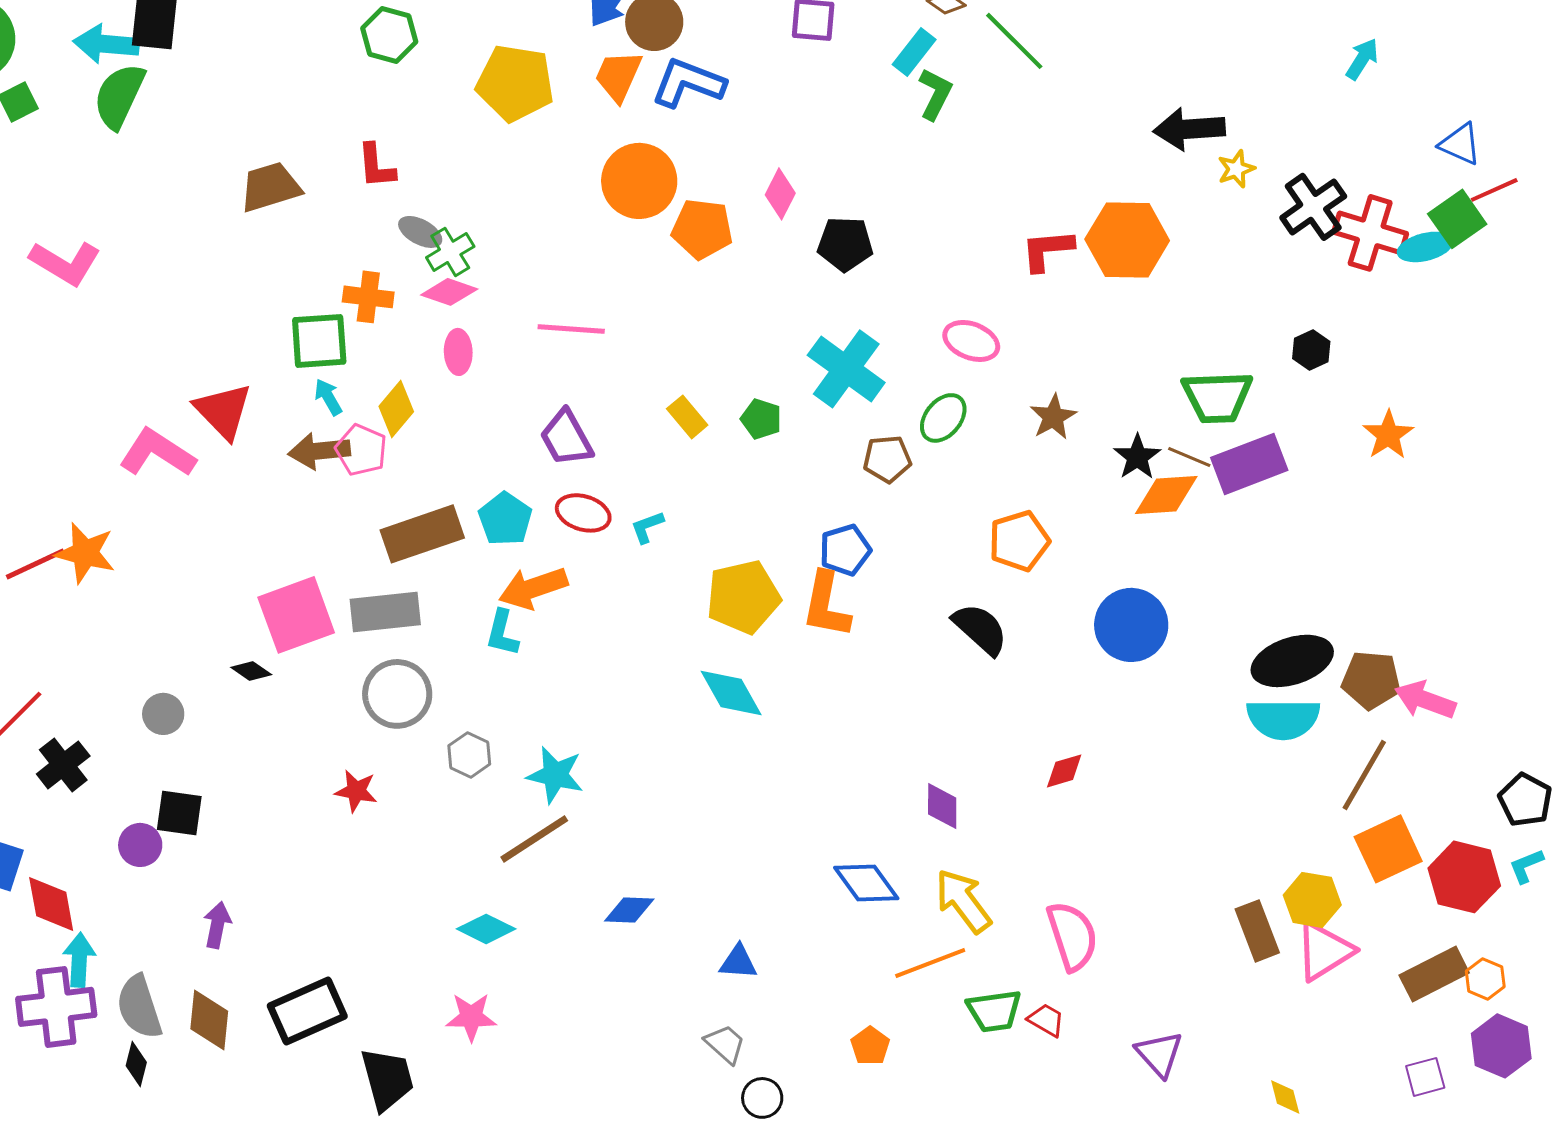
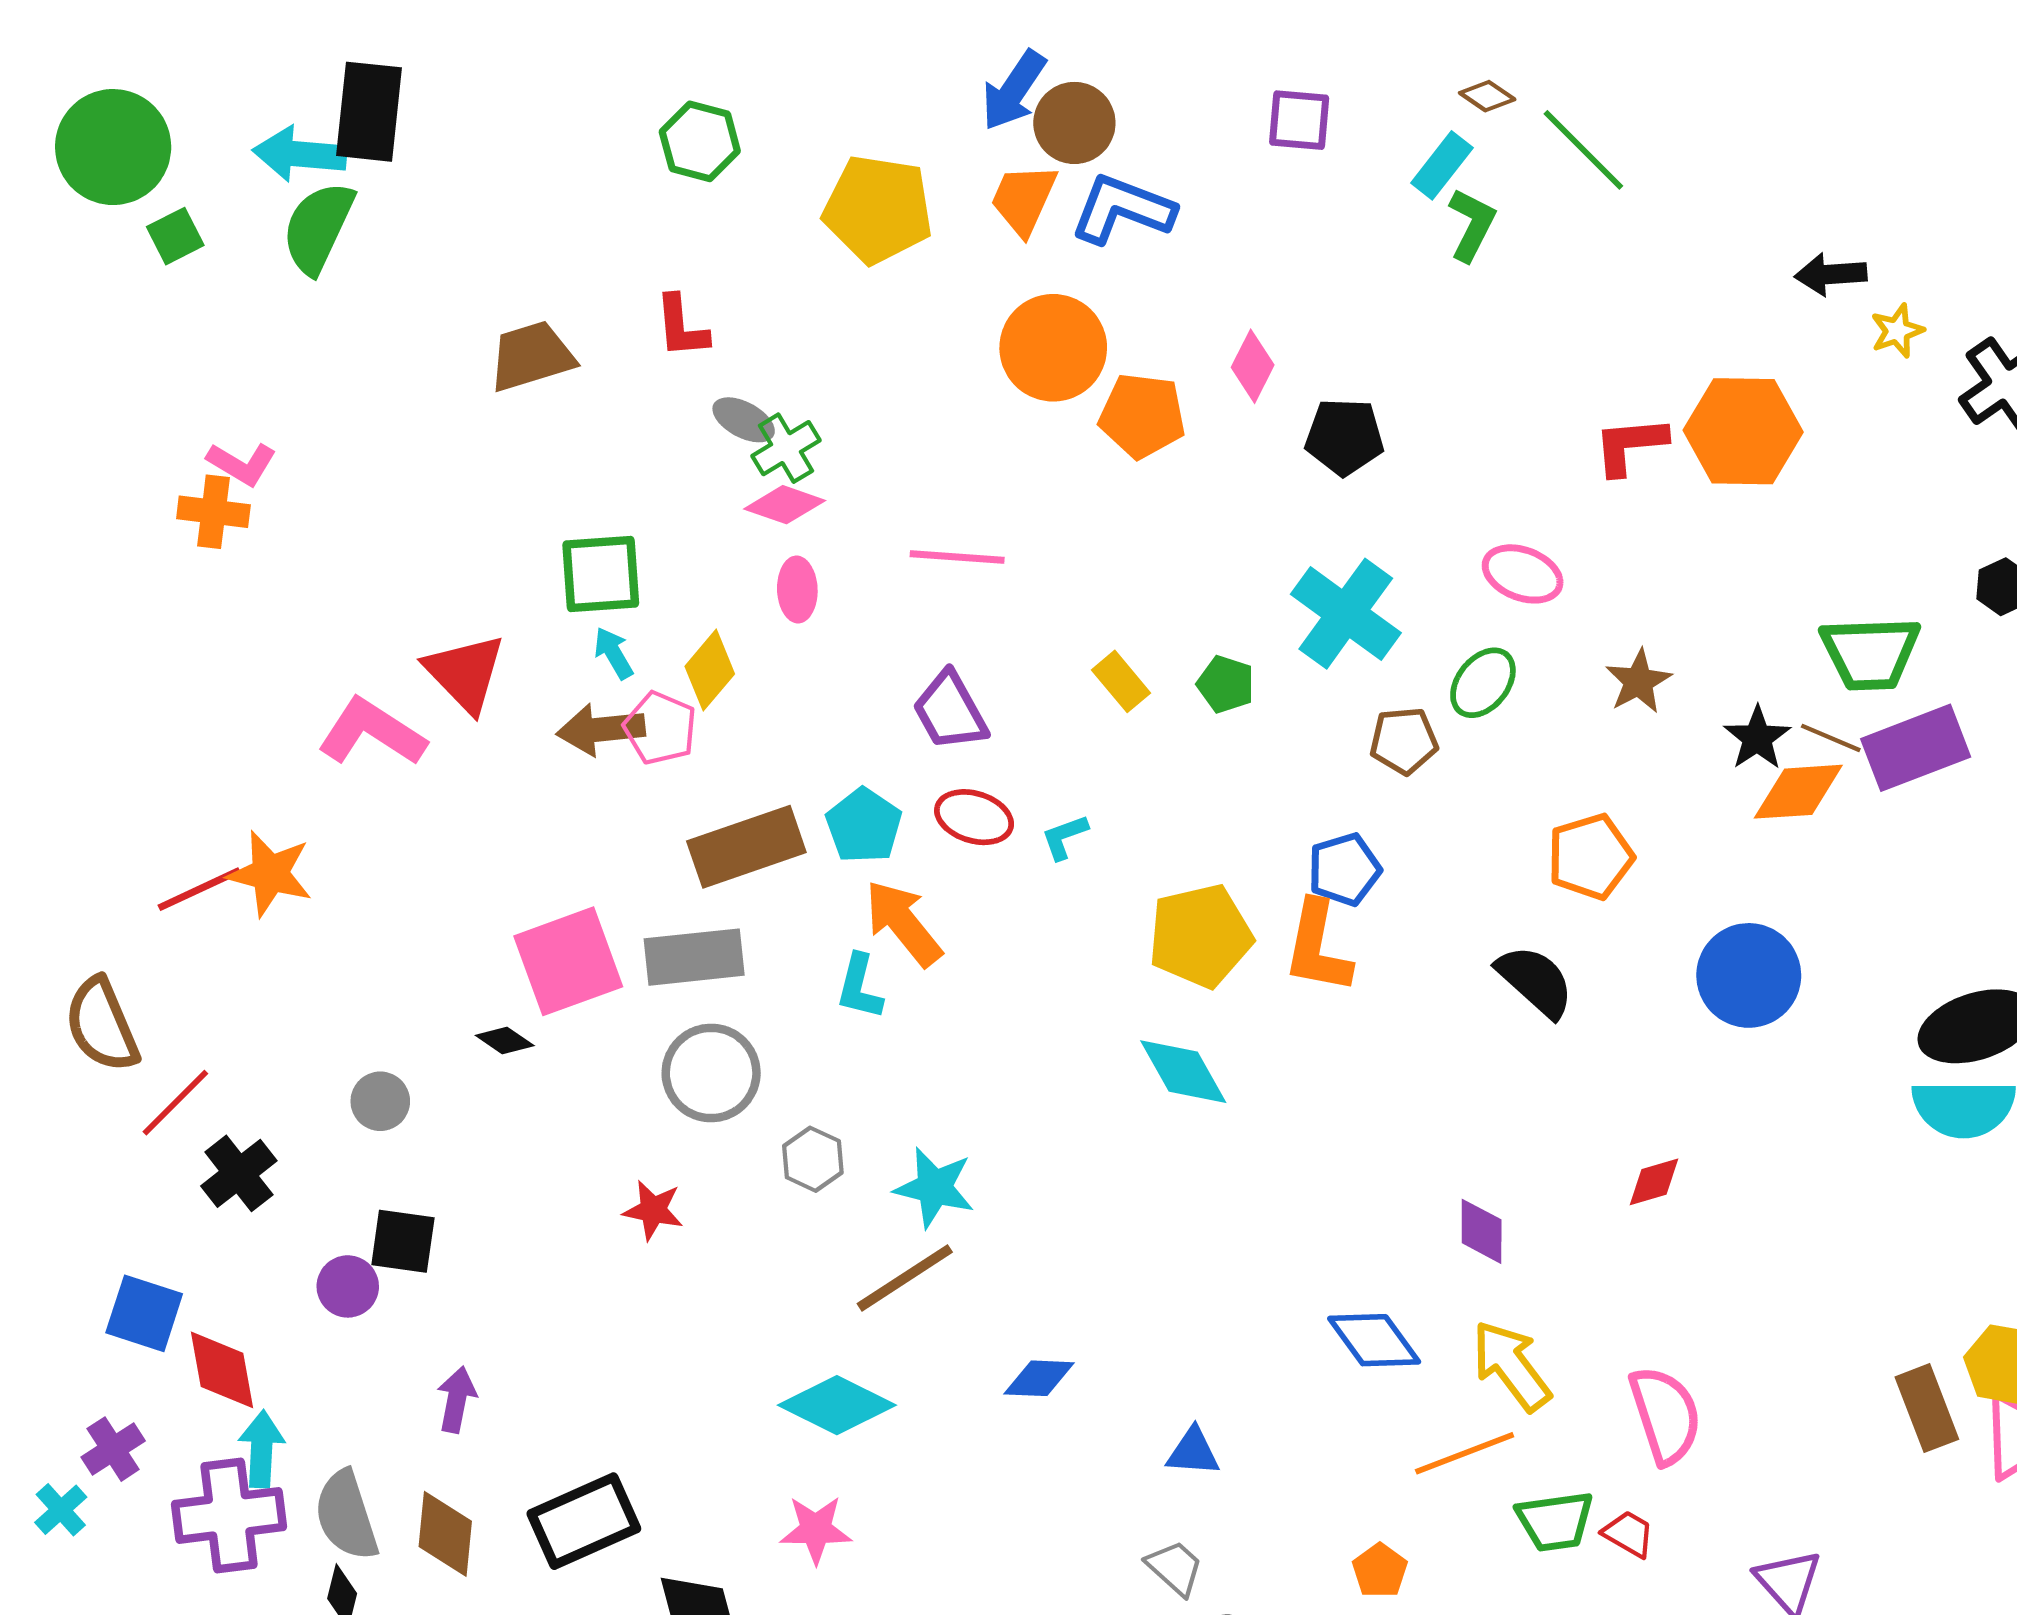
black arrow: (1189, 129) -> (1831, 274), size x0.7
pink L-shape: (65, 263) -> (242, 464), size x0.7
orange cross: (368, 297) -> (213, 512), moved
orange arrow: (533, 588) -> (903, 923), turned 70
cyan diamond: (486, 929) -> (837, 1405), size x1.4

